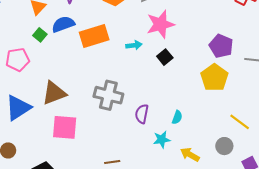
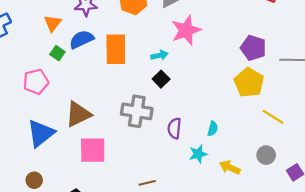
orange rectangle: (94, 36) -> (116, 49), turned -68
black square: (165, 57) -> (161, 79), moved
yellow line: (240, 122) -> (273, 117), moved

